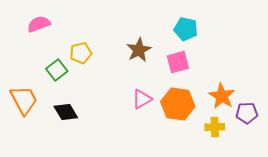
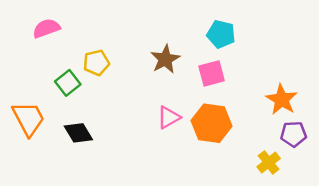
orange star: (222, 96) -> (282, 100), moved
yellow cross: (215, 127) -> (269, 163), moved, turned -36

